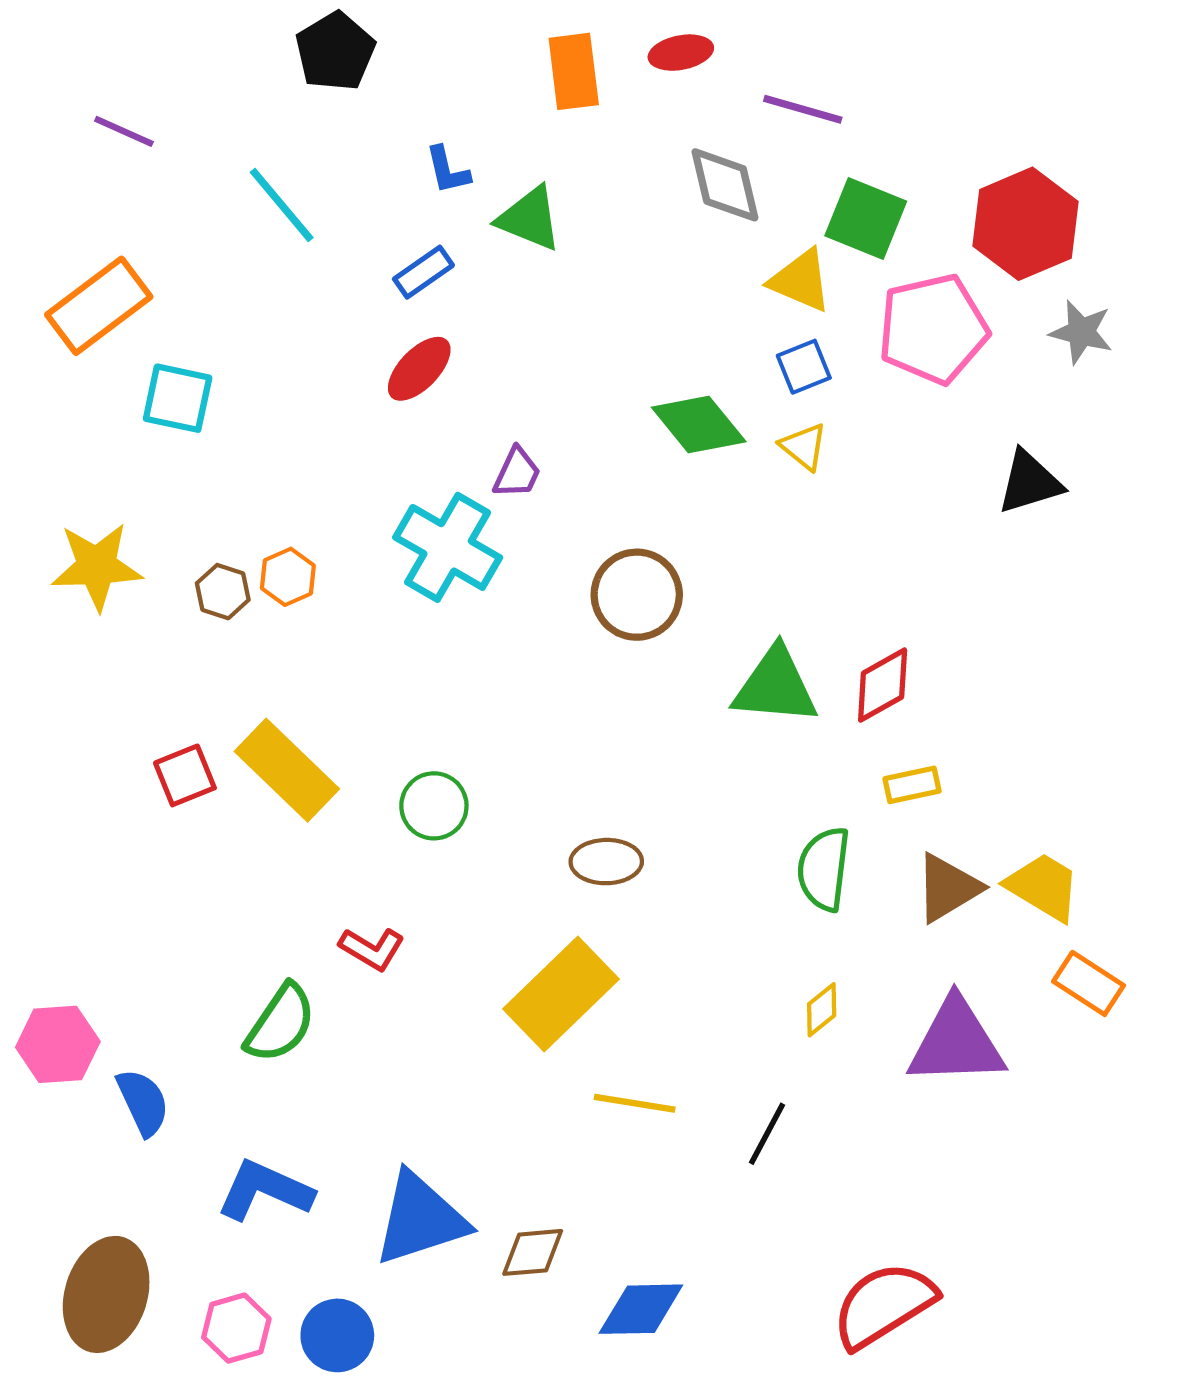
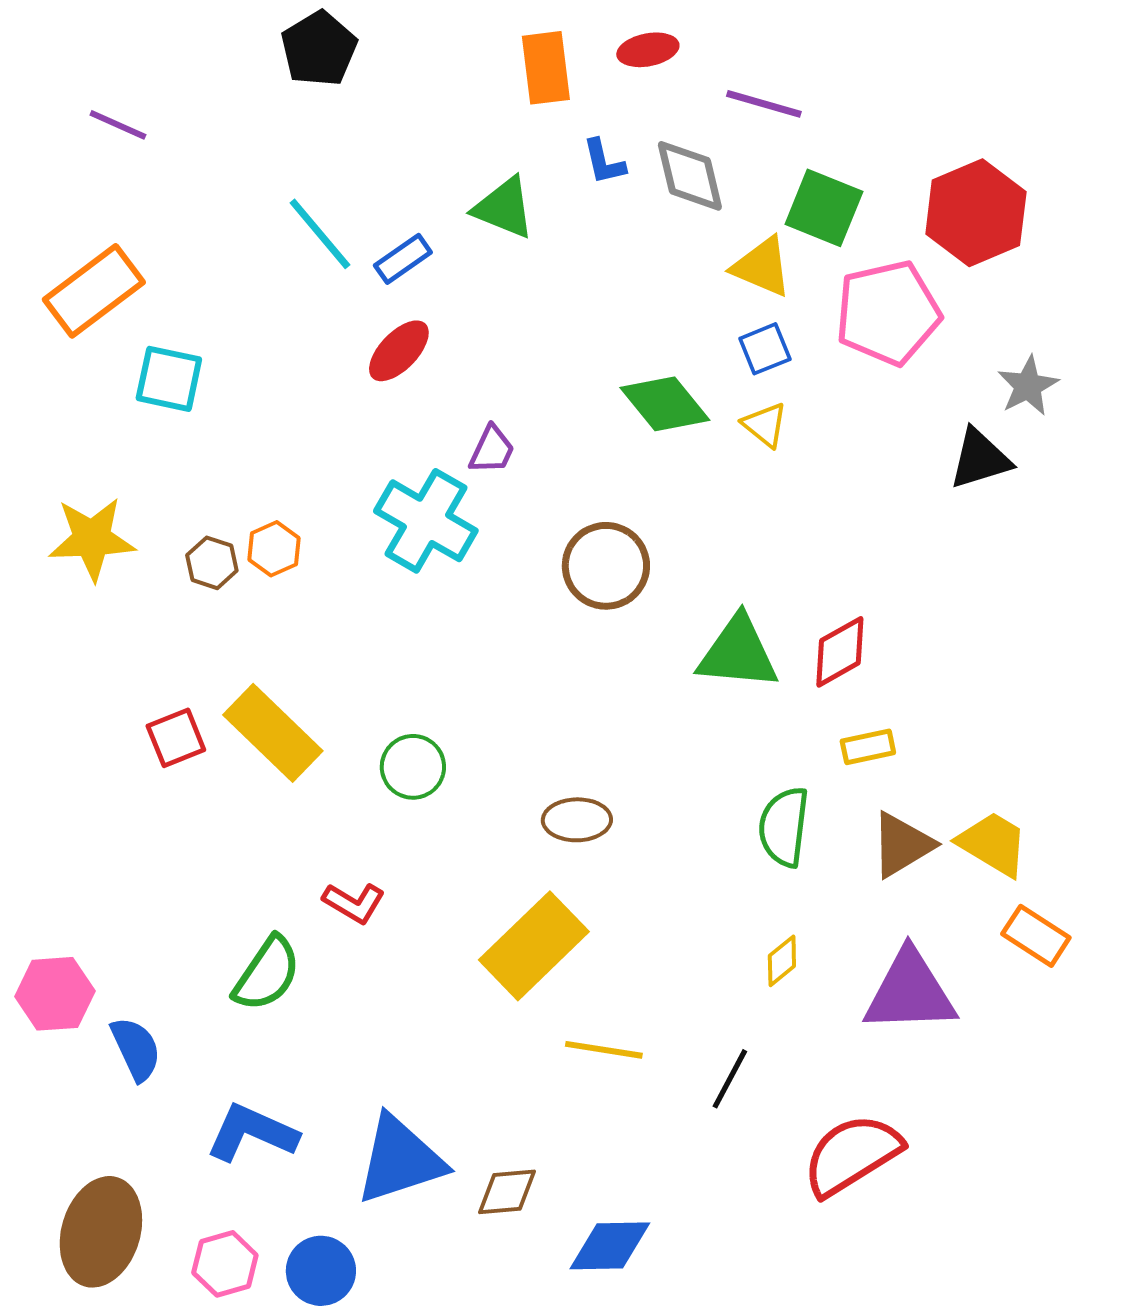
blue L-shape: (448, 170) -> (604, 162), moved
cyan line: (282, 205) -> (320, 234), moved
gray star: (1081, 332) -> (1028, 386), moved, turned 30
red semicircle: (884, 1305) -> (852, 1155), moved

